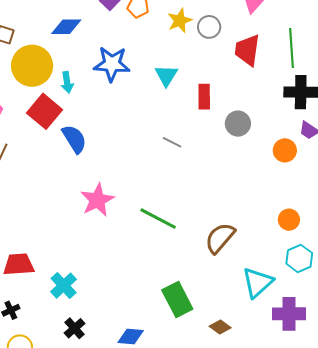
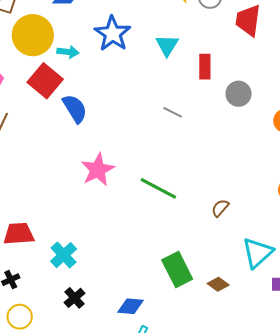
blue star: (112, 64) -> (113, 34), turned 30
cyan arrow: (67, 82) -> (68, 52), turned -75
brown semicircle: (220, 238) -> (220, 208), size x0.6
brown diamond: (220, 327) -> (218, 284), moved

